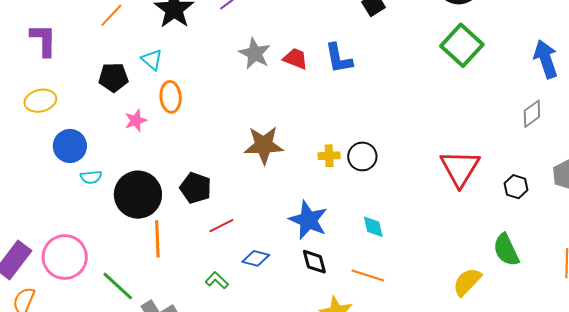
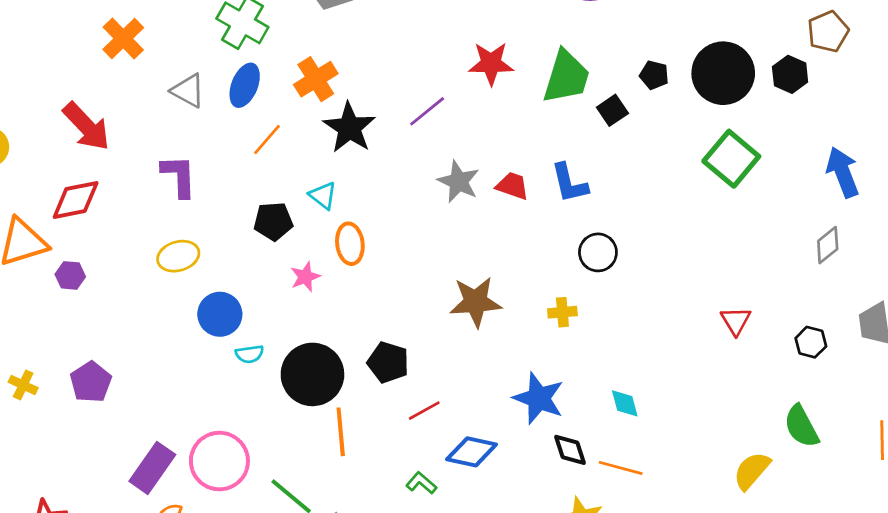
black circle: (362, 156) -> (598, 252), moved
red triangle: (460, 168) -> (736, 321), size x0.6
blue diamond: (256, 258) -> (472, 452), size x1.4
black diamond: (314, 262) -> (570, 450), moved

